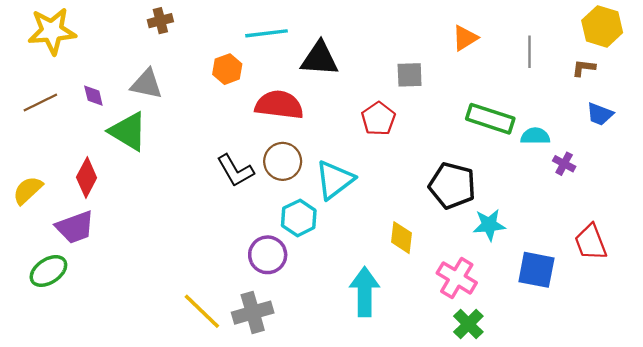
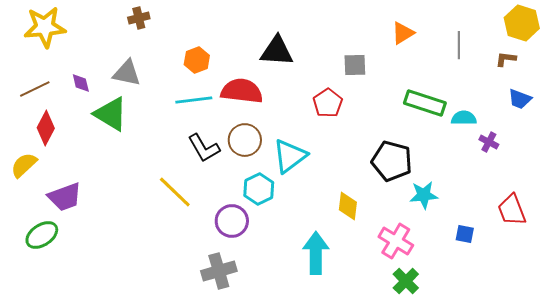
cyan line: (266, 33) -> (194, 100), moved
red diamond: (87, 178) -> (46, 128), moved
blue square: (536, 270) -> (465, 234), size x0.6
yellow line: (202, 311) -> (175, 192), moved

